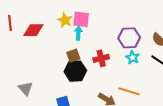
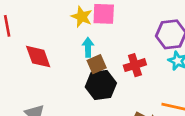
red diamond: (33, 30) -> (38, 57), moved, turned 75
cyan arrow: (78, 33) -> (88, 47), moved

